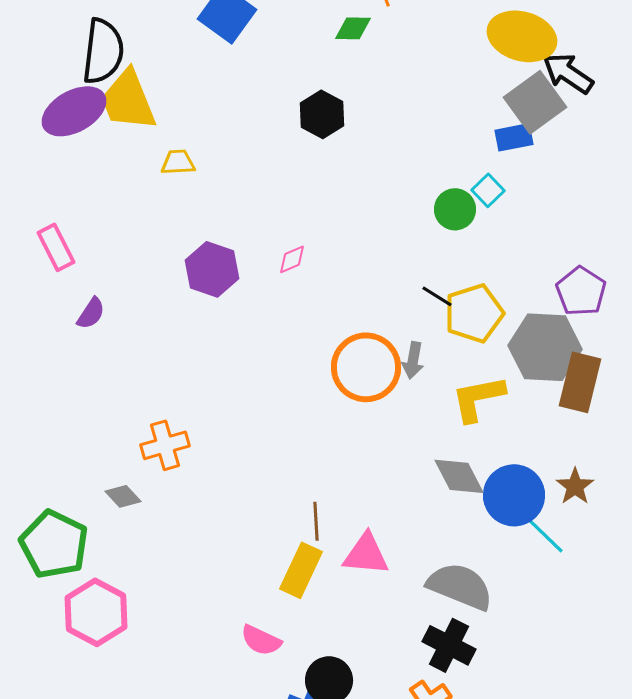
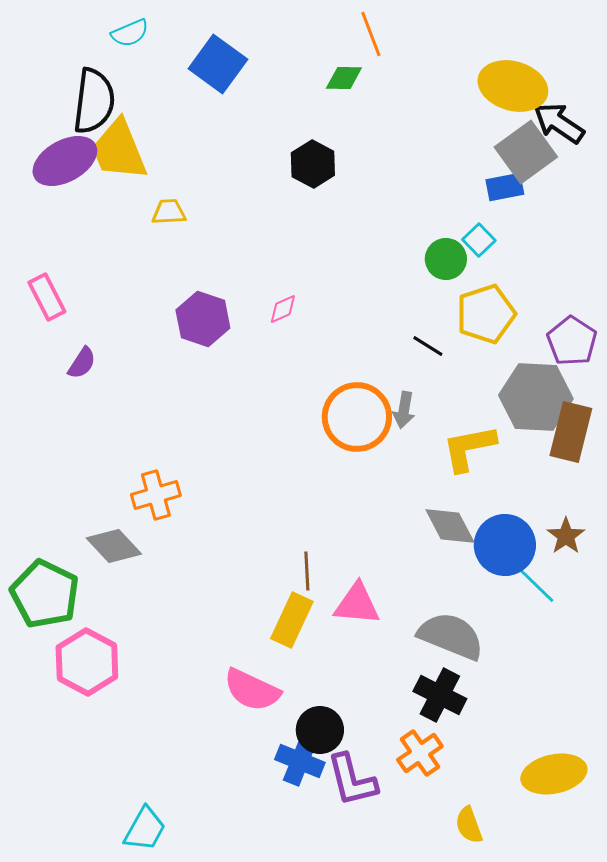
yellow pentagon: (474, 313) -> (486, 314), moved
gray diamond: (123, 496) -> (114, 546), size x1.5
pink semicircle: (261, 640) -> (252, 690), size x1.4

